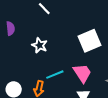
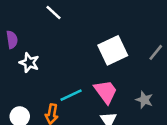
white star: (39, 45) -> (29, 63), moved

